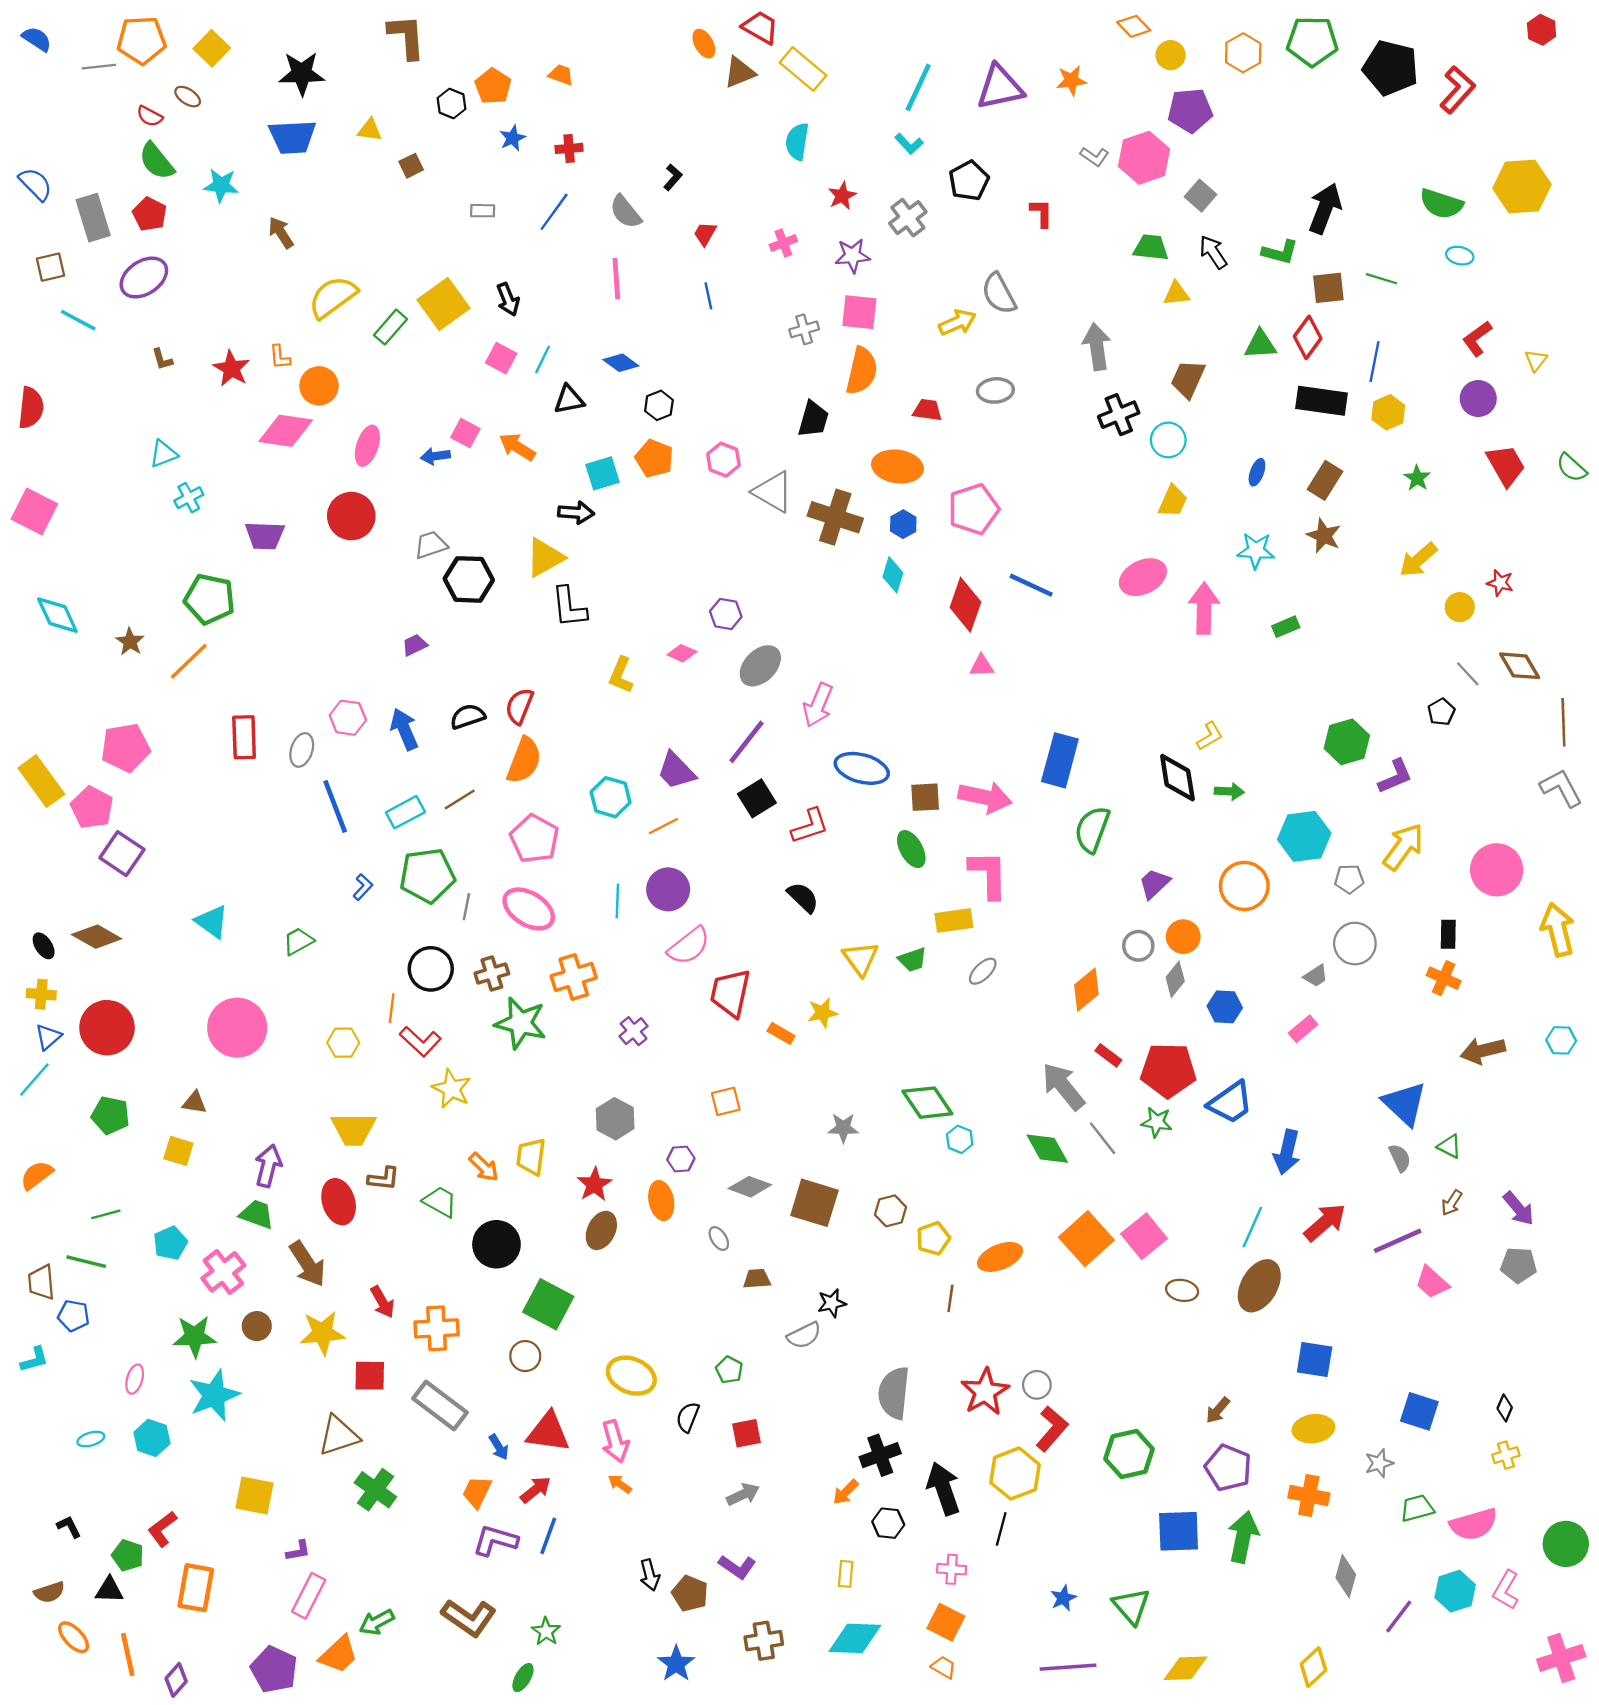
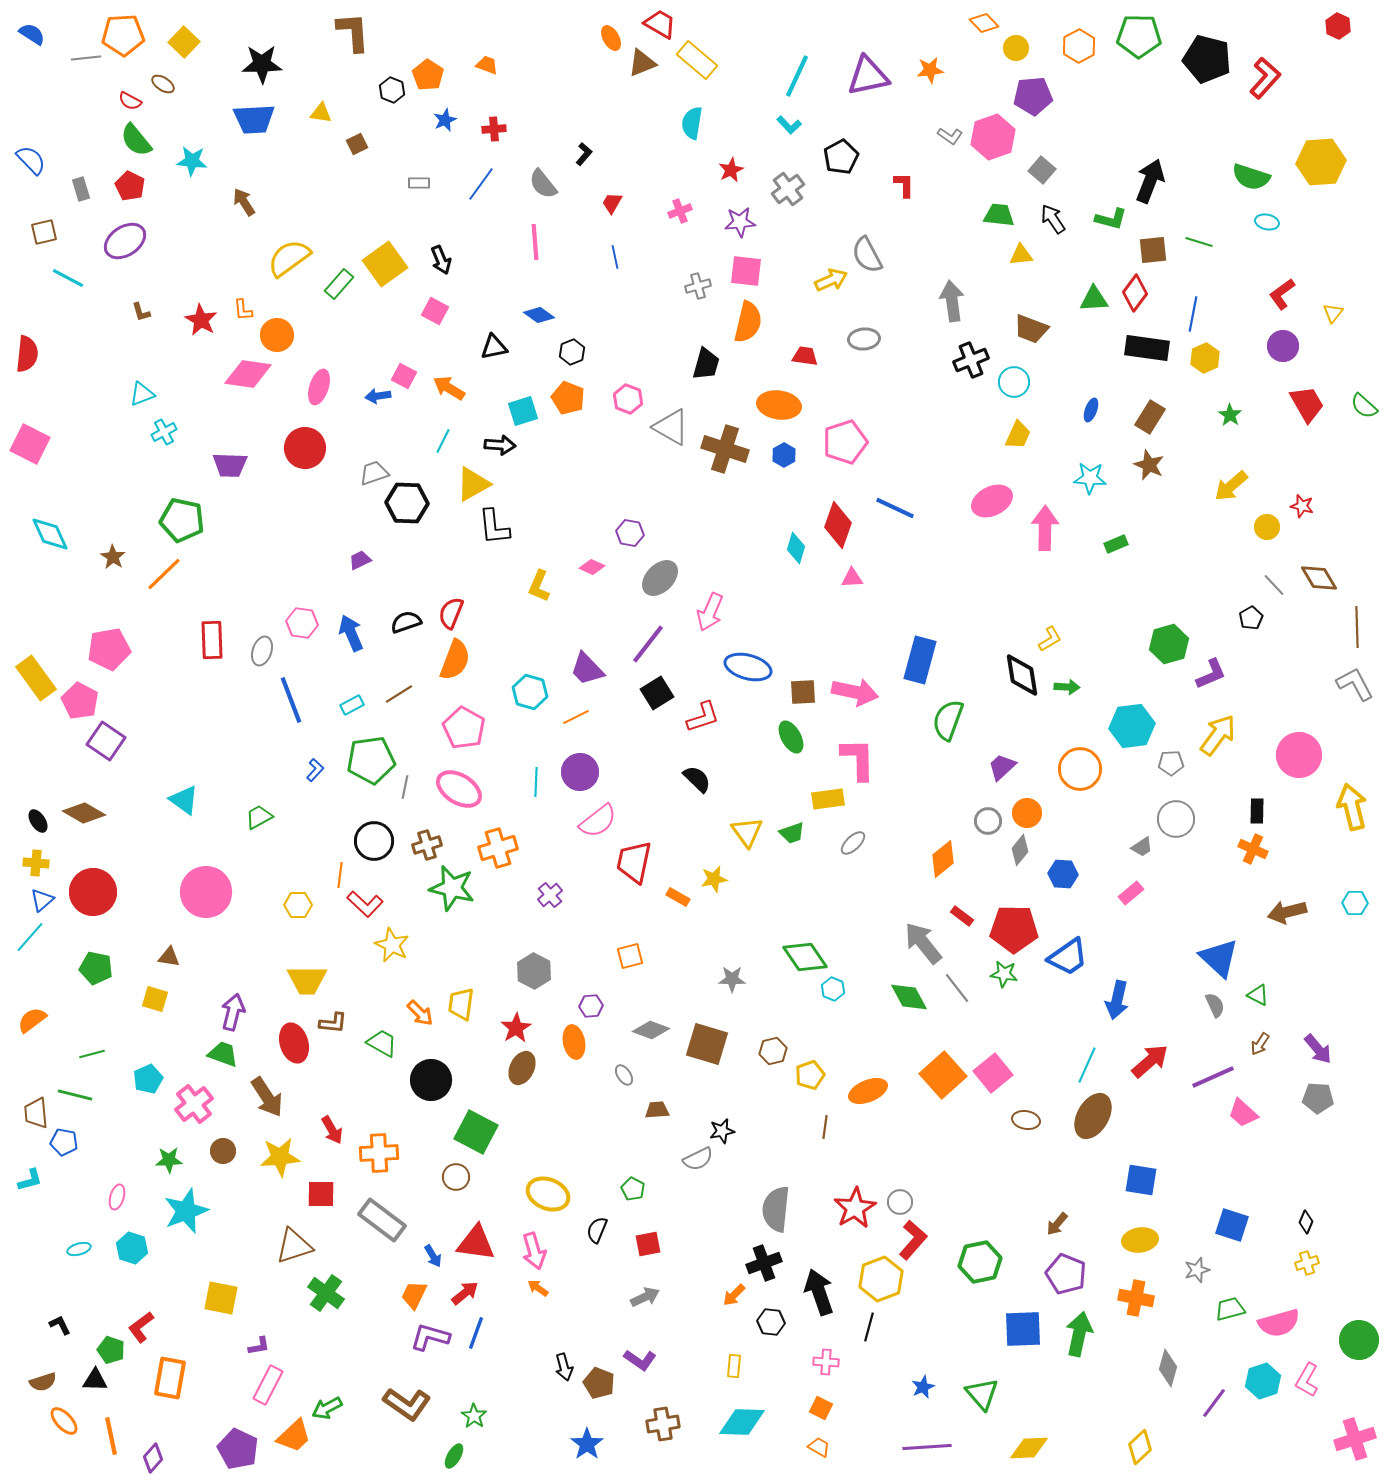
gray rectangle: (93, 218) -> (81, 189), size x0.6
cyan line: (543, 359) -> (443, 441), moved
brown trapezoid: (1188, 379) -> (1031, 329), turned -93
cyan diamond: (893, 575) -> (796, 548), moved
cyan rectangle: (405, 812) -> (352, 705), size x0.7
green star: (195, 1336) -> (169, 1160), size x0.7
orange square: (946, 1622) -> (821, 1408), size x0.7

